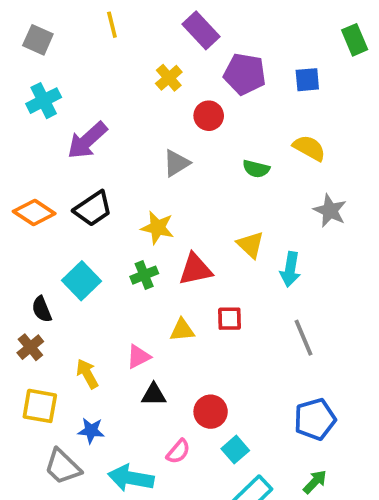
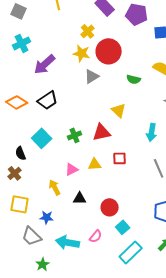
purple pentagon: (245, 74) -> (137, 14), moved
red circle: (209, 116) -> (109, 51), size x1.6
yellow star: (157, 228) -> (82, 53), moved
yellow triangle: (250, 245) -> (119, 110), moved
pink triangle: (138, 357) -> (72, 169), moved
yellow arrow: (87, 374) -> (55, 187), moved
pink semicircle: (178, 451) -> (96, 236), moved

